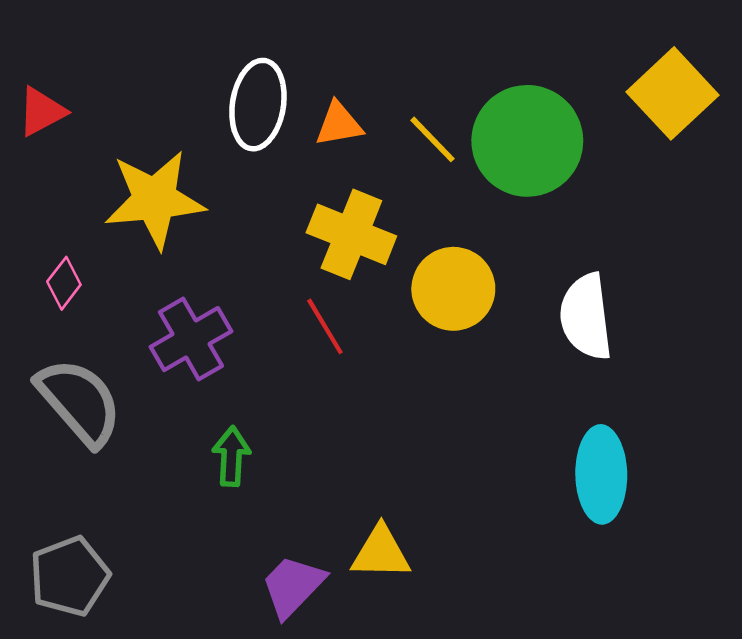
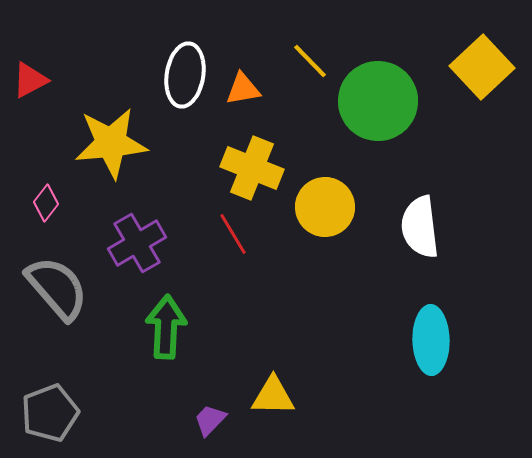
yellow line: (432, 139) -> (310, 61), moved
green arrow: (231, 456) -> (166, 327), size x1.5
purple trapezoid: (293, 586) -> (210, 420), size x0.7

